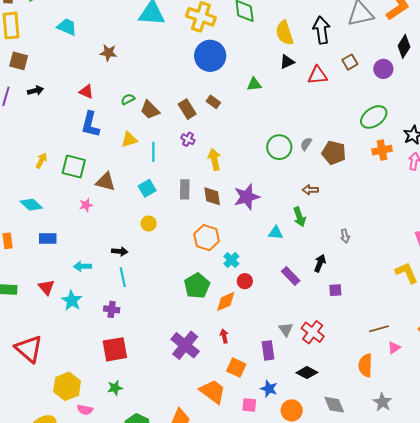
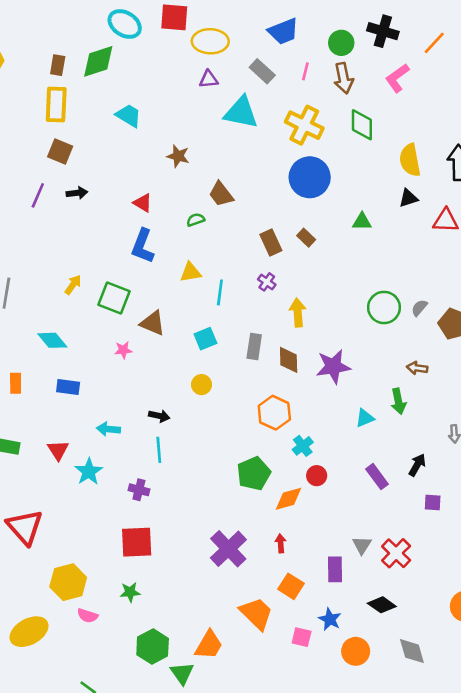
brown trapezoid: (150, 110) -> (221, 194), moved
cyan triangle: (276, 233) -> (365, 418), turned -35

